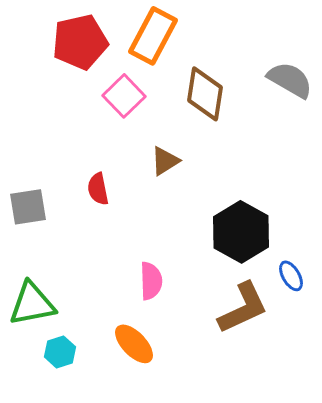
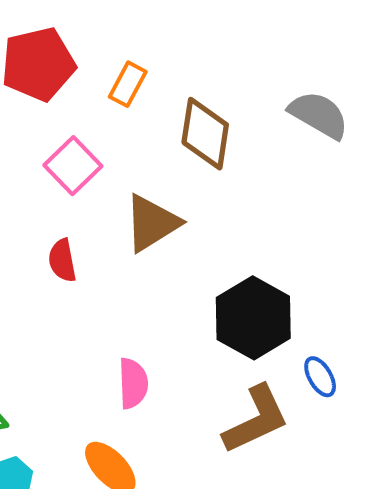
orange rectangle: (153, 36) -> (128, 84), moved, size x0.6
pink square: (124, 96) -> (73, 166), moved
brown triangle: (165, 161) -> (152, 223), size x1.5

